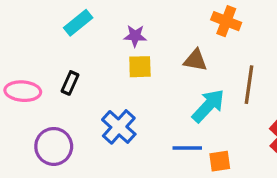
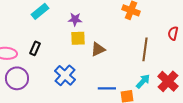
brown triangle: (195, 60) -> (98, 49), moved, turned -35
cyan arrow: (208, 106) -> (143, 81), moved, size x0.7
purple circle: (54, 146) -> (17, 78), moved

